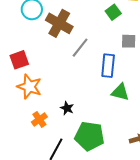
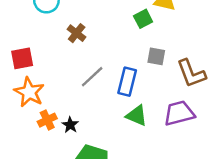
brown cross: (59, 23) -> (77, 33), moved, size x0.6
gray line: (80, 48) -> (92, 77), moved
orange cross: (39, 119) -> (47, 120), moved

